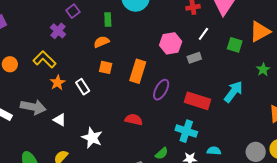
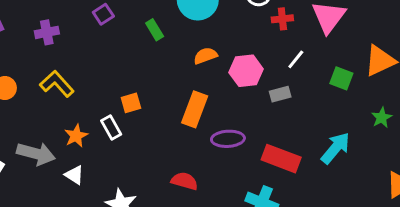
green rectangle: (108, 19) -> (155, 30), turned -32
purple cross: (58, 31) -> (47, 32), moved, turned 35
orange semicircle: (101, 42) -> (205, 56), moved
orange square: (106, 67) -> (131, 103), moved, turned -32
orange star: (58, 83) -> (76, 136), moved
purple ellipse: (161, 90) -> (228, 139), turned 55

